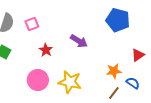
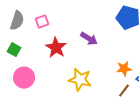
red star: (46, 50) -> (56, 48), size x1.5
pink circle: (38, 80) -> (24, 78), moved

